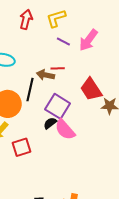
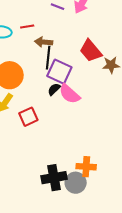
red line: (58, 68) -> (27, 26), moved
black line: (30, 90) -> (48, 58), moved

